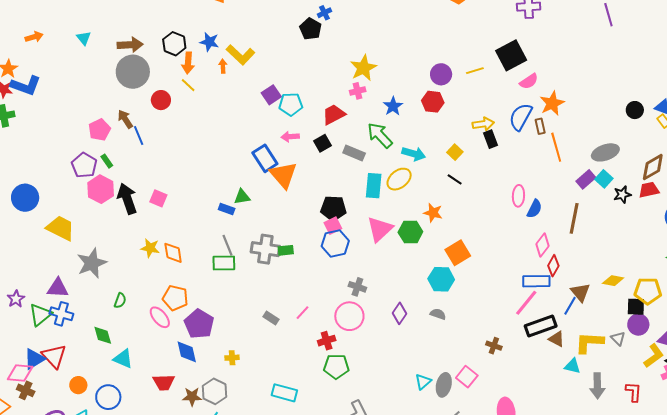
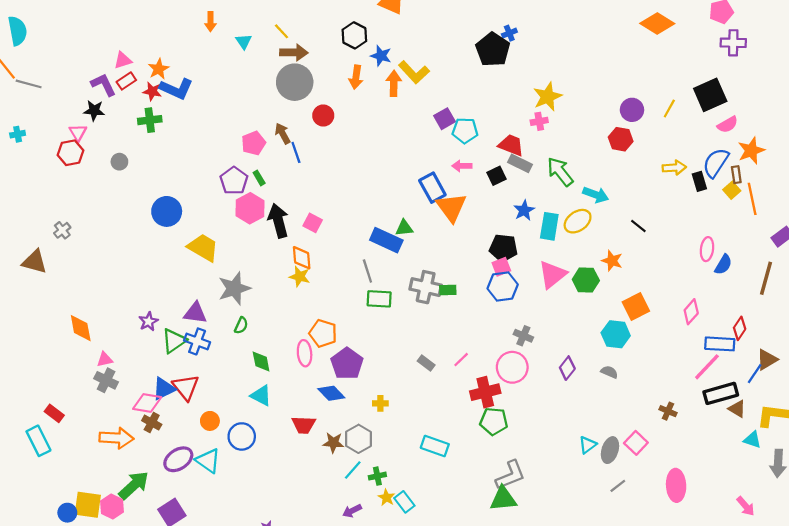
black pentagon: (311, 29) -> (493, 50), size x1.4
orange arrow: (34, 37) -> (210, 22), moved, turned 102
black hexagon: (174, 44) -> (354, 35), moved
orange arrow: (223, 66) -> (394, 83), size x1.6
yellow line: (475, 71) -> (669, 109), turned -48
yellow line: (188, 85) -> (282, 31), moved
blue star: (393, 106) -> (524, 210), moved
red trapezoid: (334, 114) -> (511, 145), turned 45
black rectangle: (490, 139) -> (699, 181), moved
yellow square: (455, 152) -> (732, 190), moved
gray rectangle: (354, 153) -> (520, 163), moved
blue rectangle: (227, 209) -> (386, 240), size x1.8
gray line: (228, 245) -> (367, 271), moved
pink diamond: (542, 245) -> (691, 312), moved
orange diamond: (173, 253) -> (302, 258), moved
brown triangle: (580, 292) -> (767, 360), turned 35
green semicircle: (120, 301) -> (241, 325), moved
pink ellipse: (160, 317) -> (305, 353), turned 30
green diamond: (103, 335) -> (261, 362), moved
red cross: (327, 341) -> (485, 392), size x1.5
blue diamond: (187, 352) -> (331, 393), turned -35

